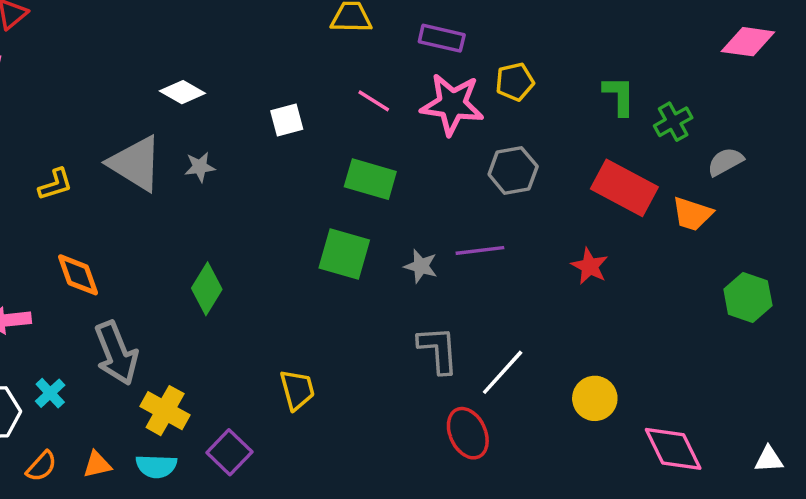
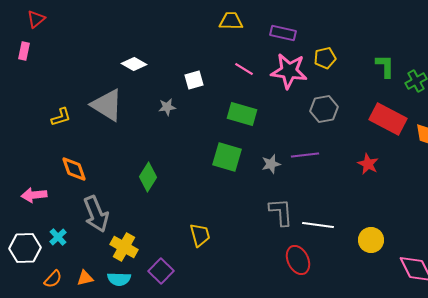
gray star: (200, 167) -> (167, 107), moved
gray star: (421, 266) -> (271, 164), turned -30
white line: (503, 372) -> (318, 225), turned 56

